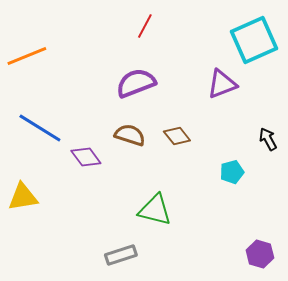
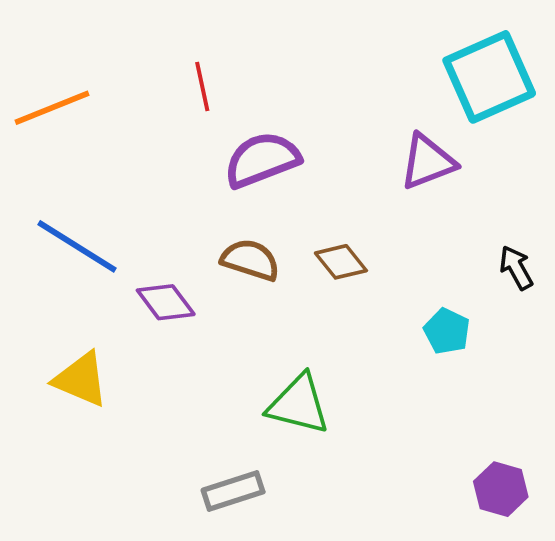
red line: (145, 26) -> (202, 87), moved, turned -40
cyan pentagon: (232, 172) -> (447, 331), turned -30
yellow triangle: (23, 197) -> (81, 379), moved, turned 32

